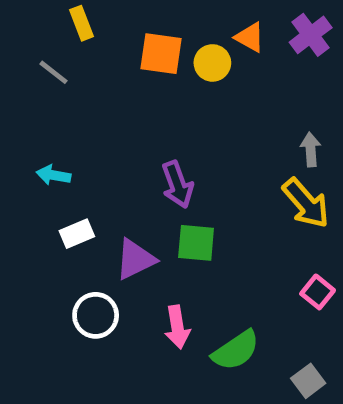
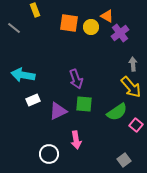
purple cross: (311, 35) -> (120, 33), moved
gray line: (53, 72) -> (14, 28), moved
cyan arrow: (53, 175) -> (23, 75), size x1.6
white circle: (96, 315) -> (49, 154), moved
green semicircle: (236, 350) -> (117, 112), moved
gray square: (308, 381) -> (124, 160), moved

